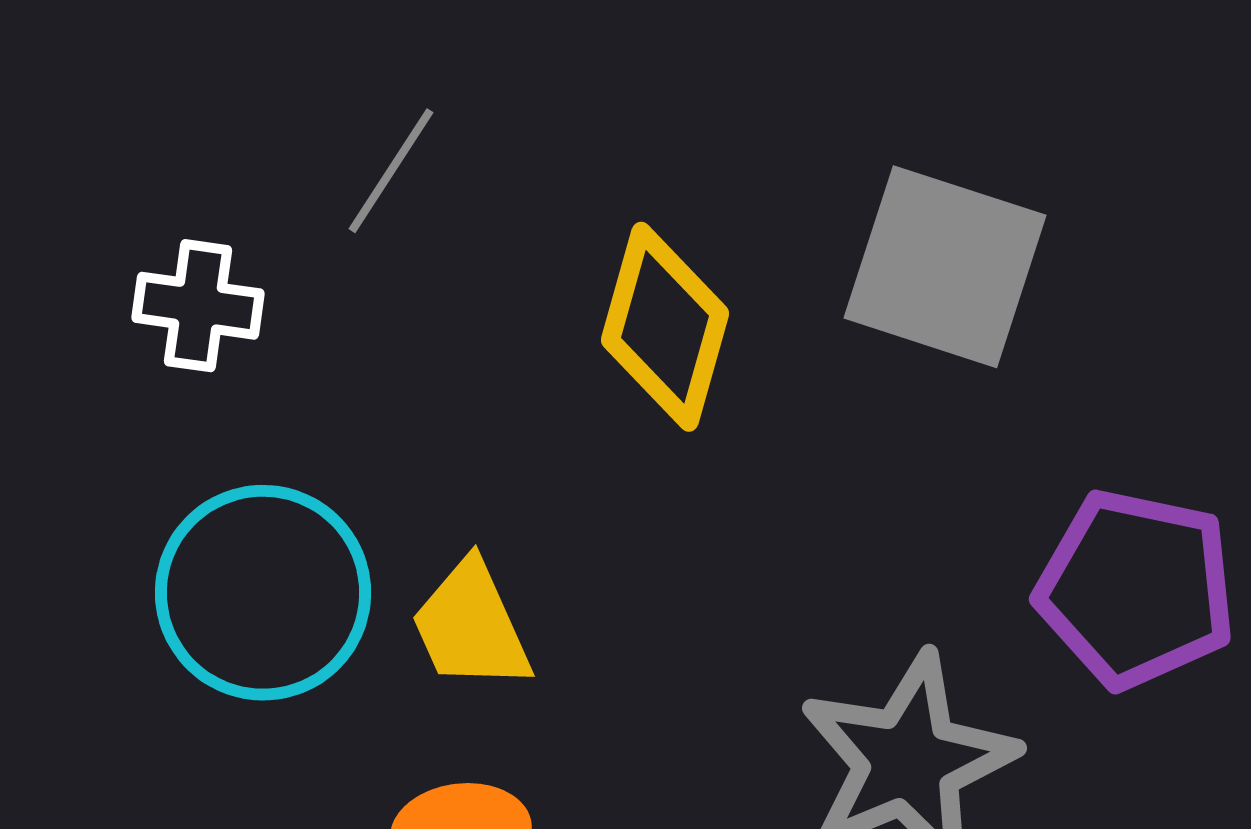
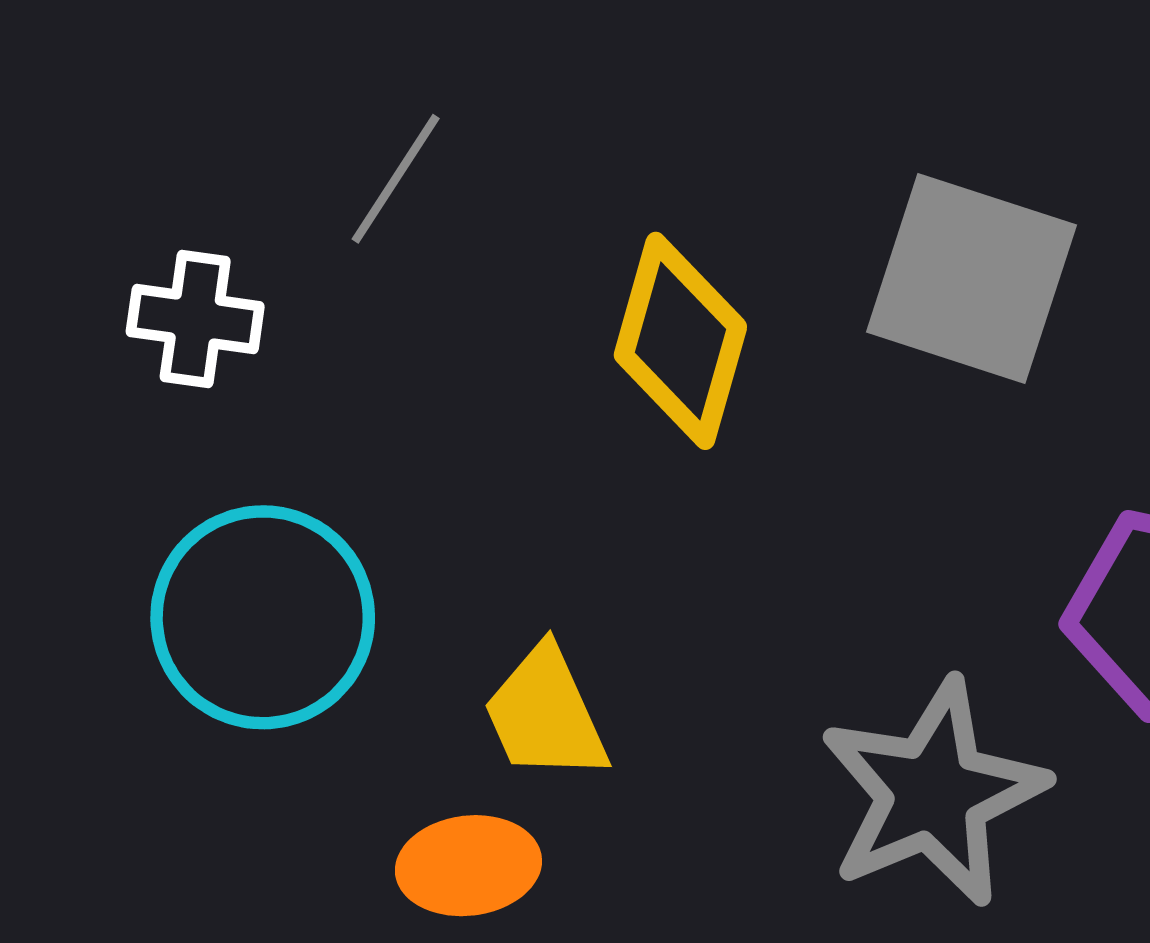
yellow trapezoid: (471, 626) -> (545, 714), moved

